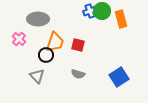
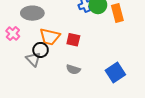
orange trapezoid: (55, 42) -> (50, 37), turned 85
gray triangle: (37, 76) -> (33, 59), moved

